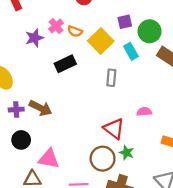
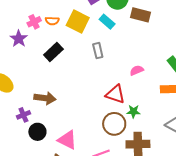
pink cross: (56, 26) -> (34, 22), turned 32
purple cross: (16, 110) -> (23, 115), moved
pink triangle: (49, 159) -> (67, 140), turned 35

